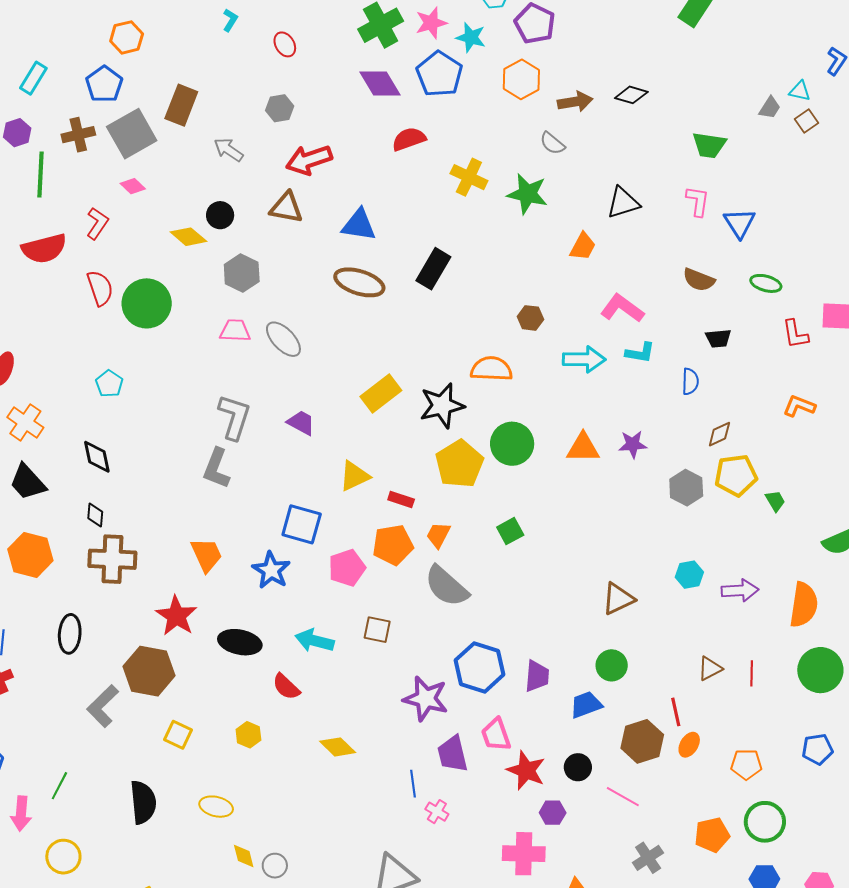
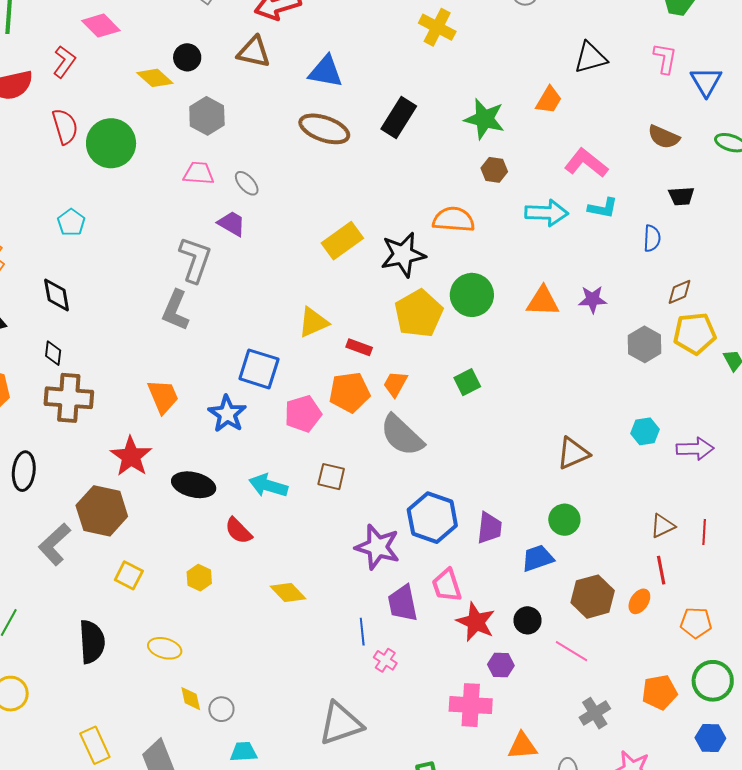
pink diamond: (133, 186) -> (101, 26), size x1.5
green star: (527, 194) -> (484, 119), moved
gray ellipse: (283, 339) -> (247, 183), size x0.7
purple trapezoid: (301, 423) -> (232, 224), moved
red line: (676, 712) -> (661, 570), moved

